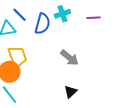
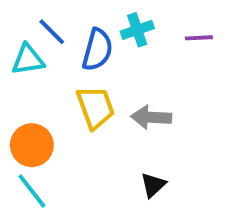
yellow trapezoid: (17, 57) -> (95, 107), moved
gray arrow: (69, 58) -> (151, 117), turned 144

